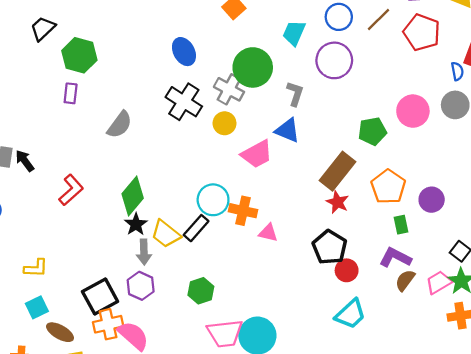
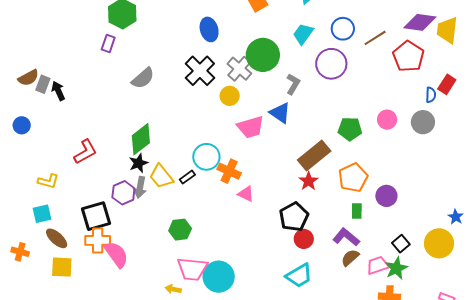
pink circle: (413, 111) -> (387, 120), size x0.7
red L-shape: (71, 190) -> (85, 152), moved
black rectangle: (196, 228) -> (187, 177), size x0.7
purple hexagon: (141, 286) -> (123, 193), moved

